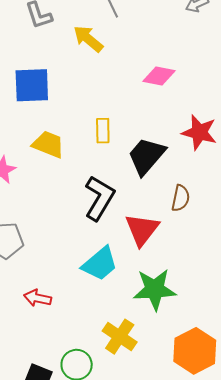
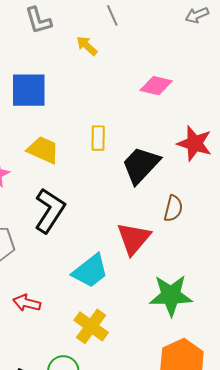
yellow arrow: (88, 39) -> (87, 46), size x0.7
black L-shape: (99, 198) -> (50, 211), moved
green star: (155, 289) -> (171, 295), moved
yellow cross: (120, 337) -> (91, 326), moved

